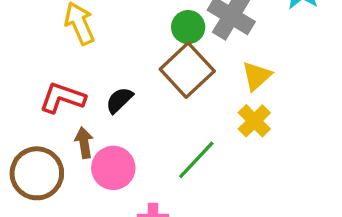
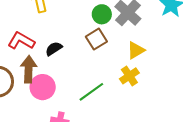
brown square: (187, 70) -> (96, 39), size x0.7
brown arrow: (84, 143) -> (29, 69), size x1.5

